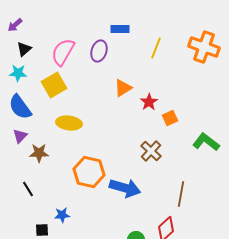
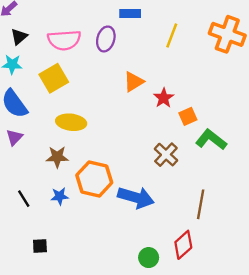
pink semicircle: (63, 52) -> (64, 40), turned -124
green L-shape: (206, 142) -> (211, 140), moved
brown star: (39, 153) -> (57, 157), moved
blue star: (62, 215) -> (60, 196), moved

